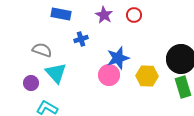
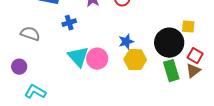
blue star: (118, 58) -> (126, 42), moved, size x0.7
cyan triangle: (56, 73) -> (78, 57), moved

